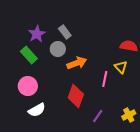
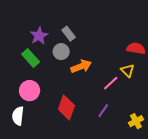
pink line: (105, 79) -> (111, 83), turned 35
red diamond: (76, 96) -> (66, 107), moved
white semicircle: (37, 110) -> (18, 116), moved, turned 126
purple line: (98, 116) -> (103, 111), moved

